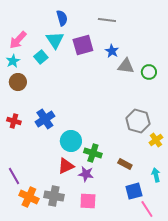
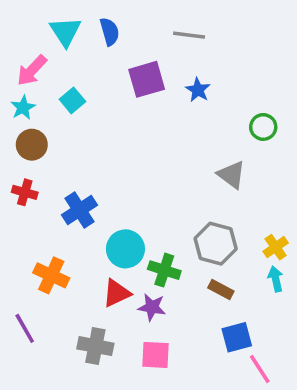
cyan triangle: (55, 40) -> (65, 32), moved
gray triangle: (126, 66) -> (231, 175), moved, turned 30
red cross: (14, 121) -> (25, 192), moved
gray hexagon: (138, 121) -> (216, 244), moved
cyan arrow: (156, 175) -> (276, 279), moved
purple line: (14, 176) -> (25, 328), moved
orange cross: (29, 197) -> (51, 275), moved

